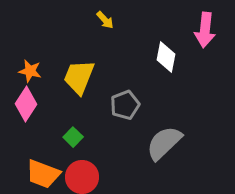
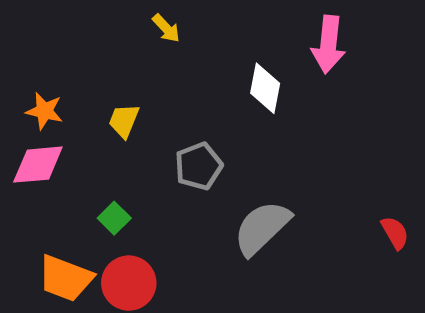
yellow trapezoid: (79, 77) -> (124, 121), size x0.6
pink diamond: (26, 104) -> (38, 165), turned 52

